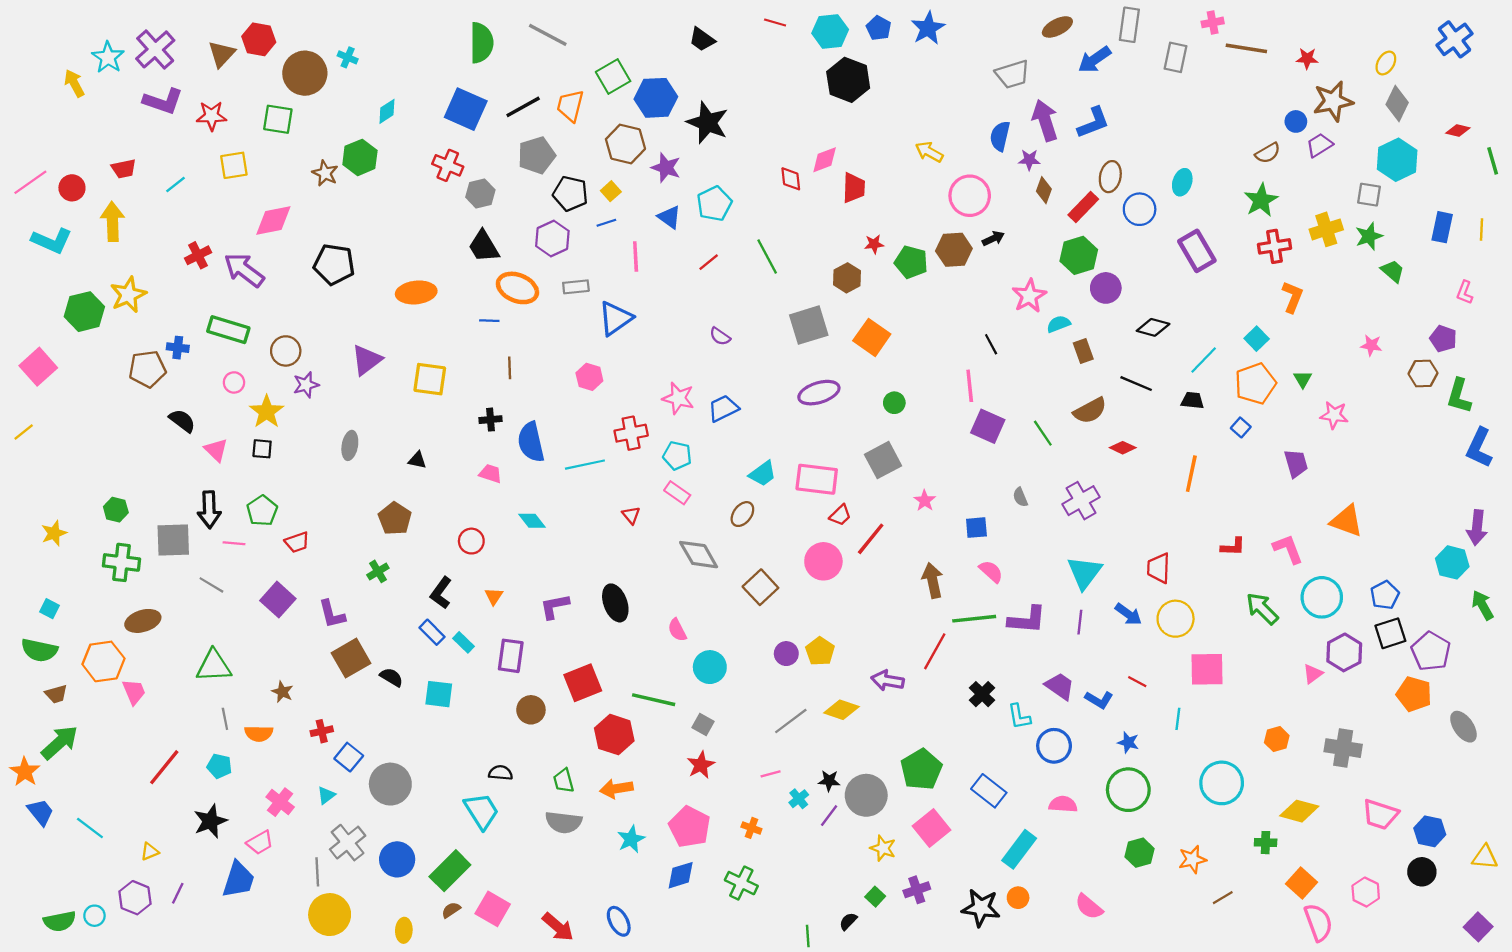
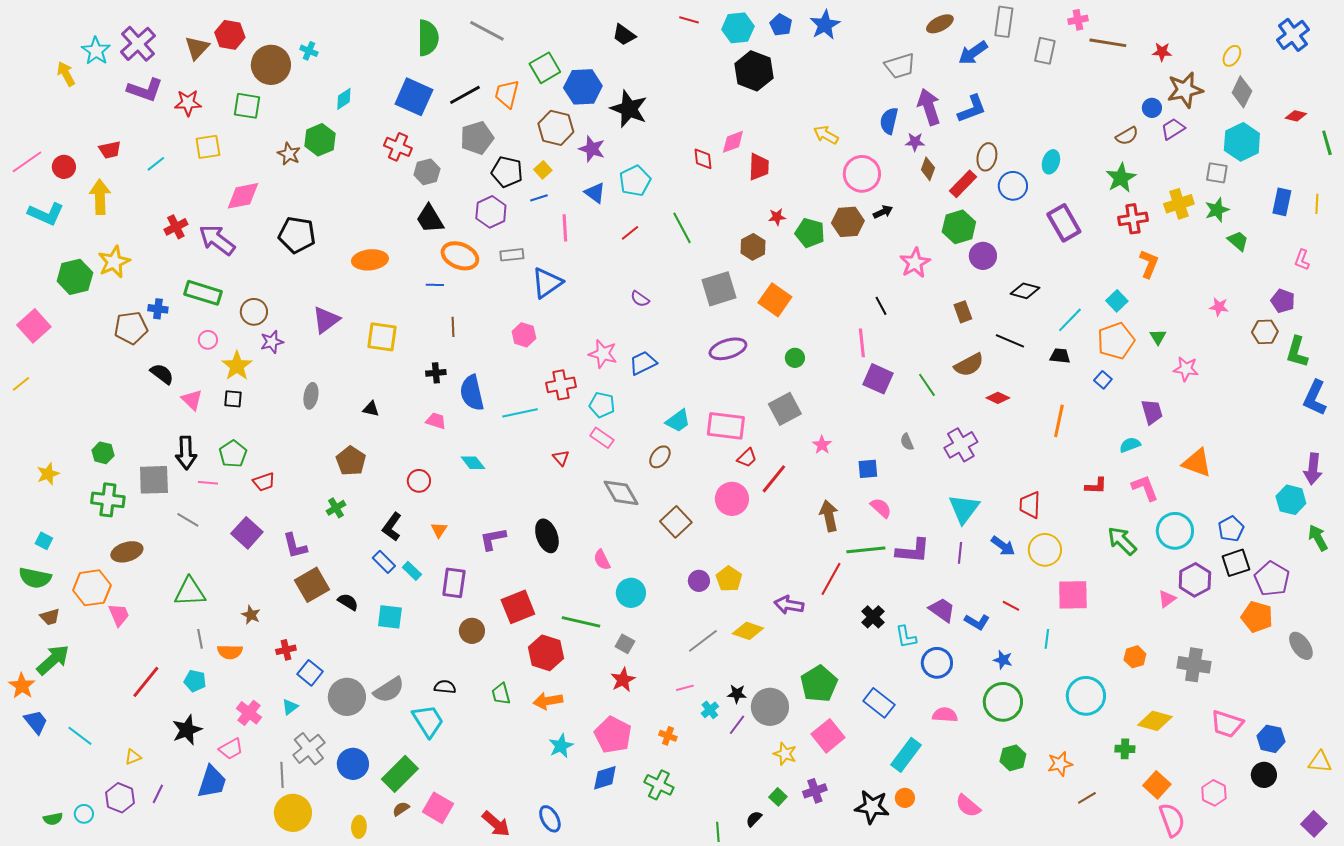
cyan semicircle: (1059, 324) -> (1130, 445), moved
gray semicircle: (564, 822) -> (389, 690), moved, turned -40
green semicircle: (60, 921) -> (53, 819), size x0.7

